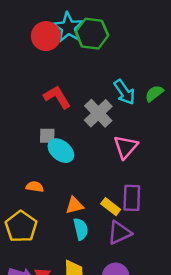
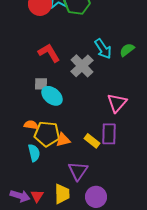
pink triangle: (126, 147) -> (117, 103), moved
yellow pentagon: (21, 227) -> (47, 134), moved, turned -30
cyan semicircle: (81, 229) -> (34, 153), moved
purple triangle: (119, 233) -> (78, 171), moved, turned -30

